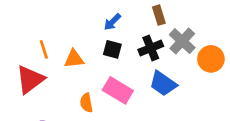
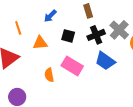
brown rectangle: (159, 15) -> (88, 11), moved
blue arrow: (112, 22) -> (50, 16), moved
orange line: (44, 49) -> (18, 28), moved

